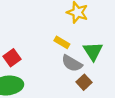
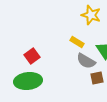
brown square: (84, 82) -> (97, 78), turned 32

